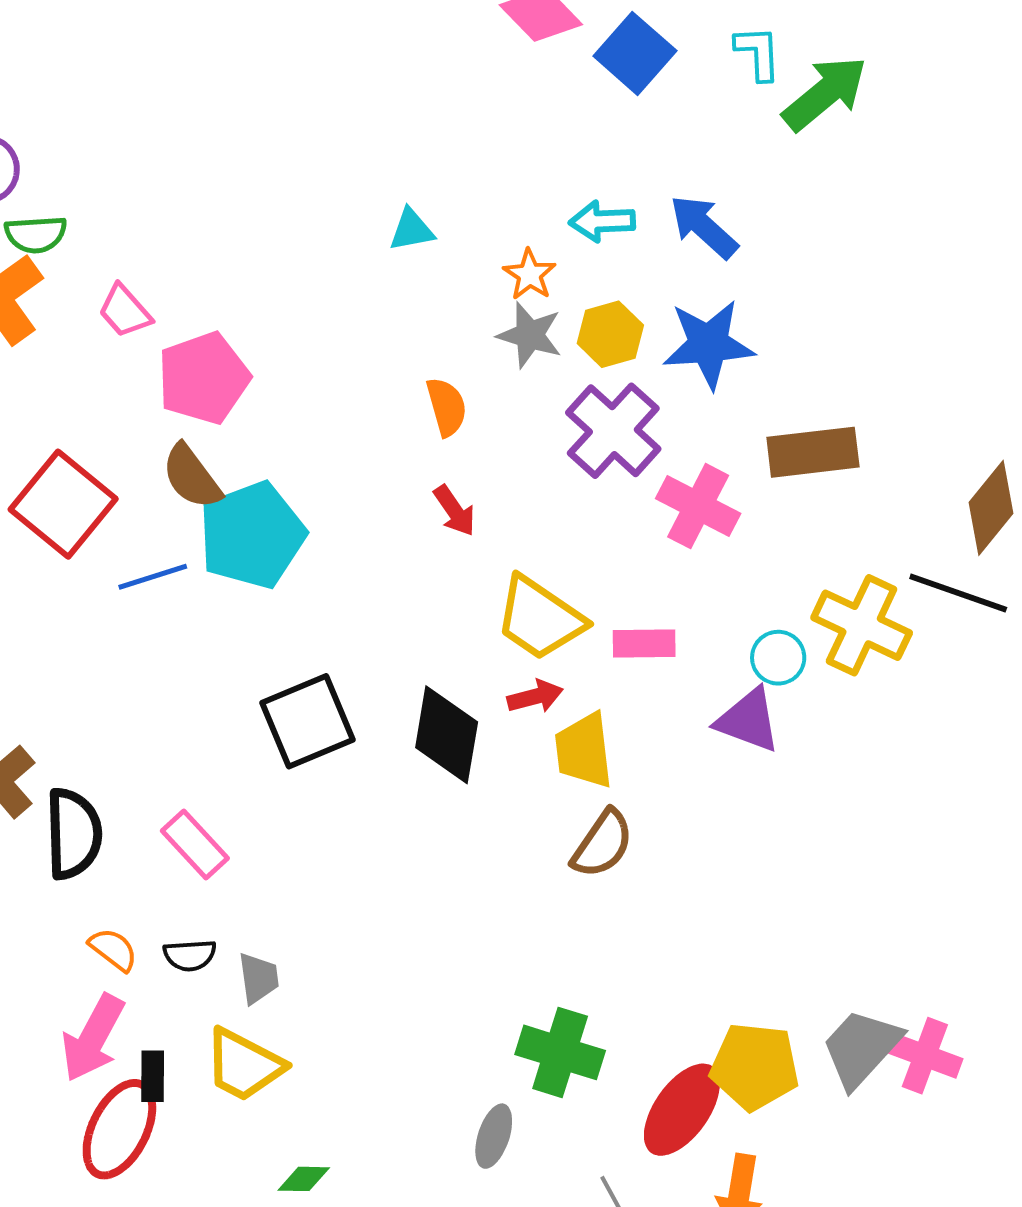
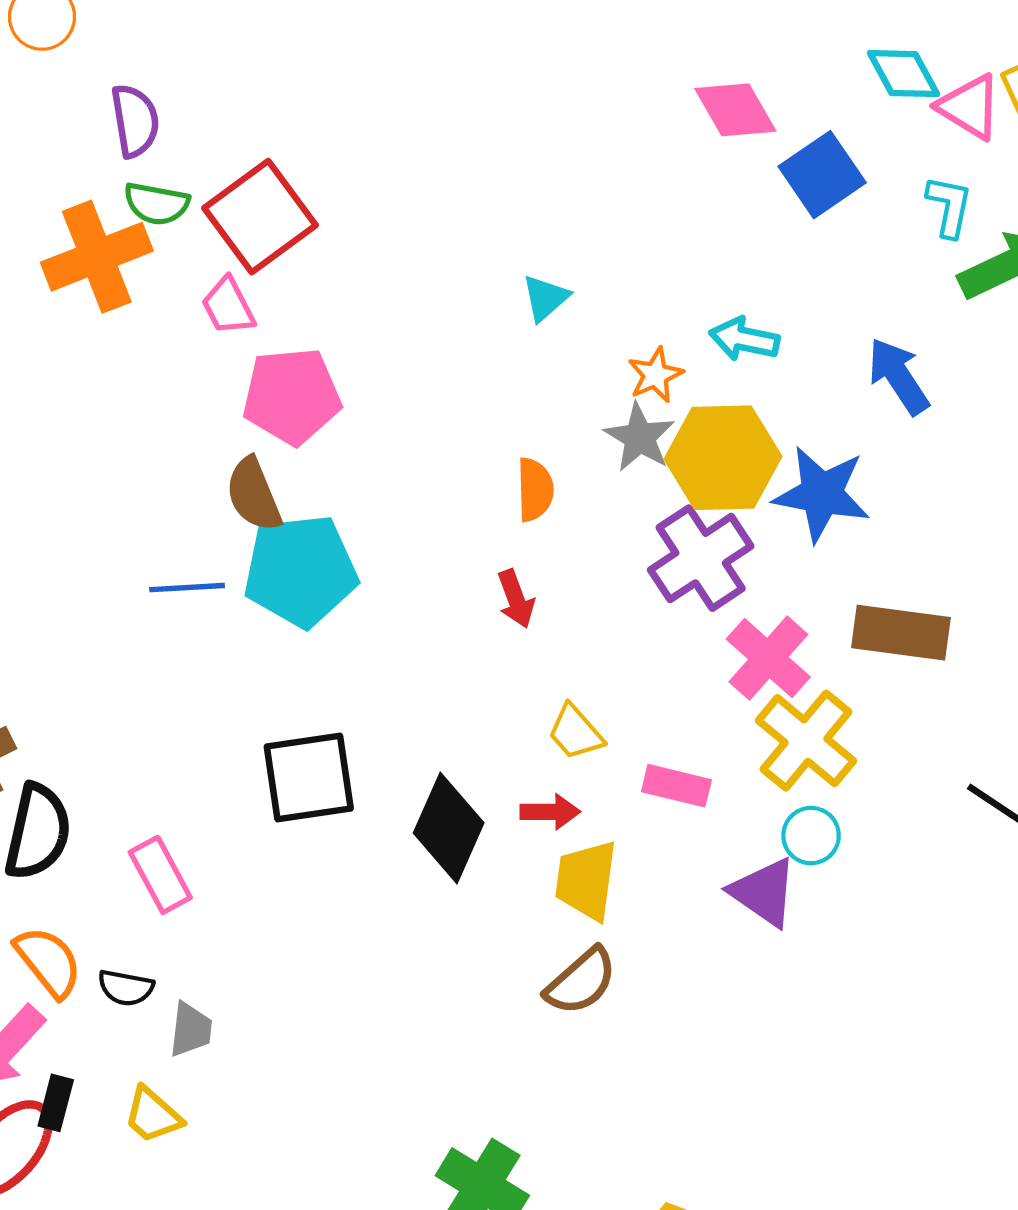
blue arrow: (704, 227) -> (898, 376), moved
cyan triangle: (412, 230) -> (545, 298), turned -45
yellow hexagon: (610, 334) -> (723, 458), size x1.6
red square: (63, 504) -> (260, 217), moved
yellow trapezoid: (540, 618) -> (575, 732), size x0.6
yellow cross: (862, 625) -> (806, 741), moved
orange semicircle: (113, 949) -> (48, 962), size x1.4
yellow trapezoid: (244, 1065) -> (153, 1115), size x0.7

